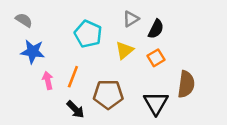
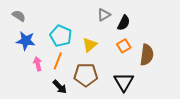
cyan pentagon: (88, 34) -> (61, 36), moved
yellow triangle: (125, 50) -> (90, 45), moved
brown semicircle: (186, 84) -> (147, 55), moved

